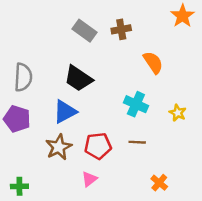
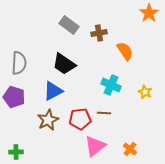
brown cross: (121, 29) -> (99, 33), moved
brown line: (137, 142) -> (104, 113), moved
pink triangle: (89, 179) -> (95, 146), moved, size x1.6

